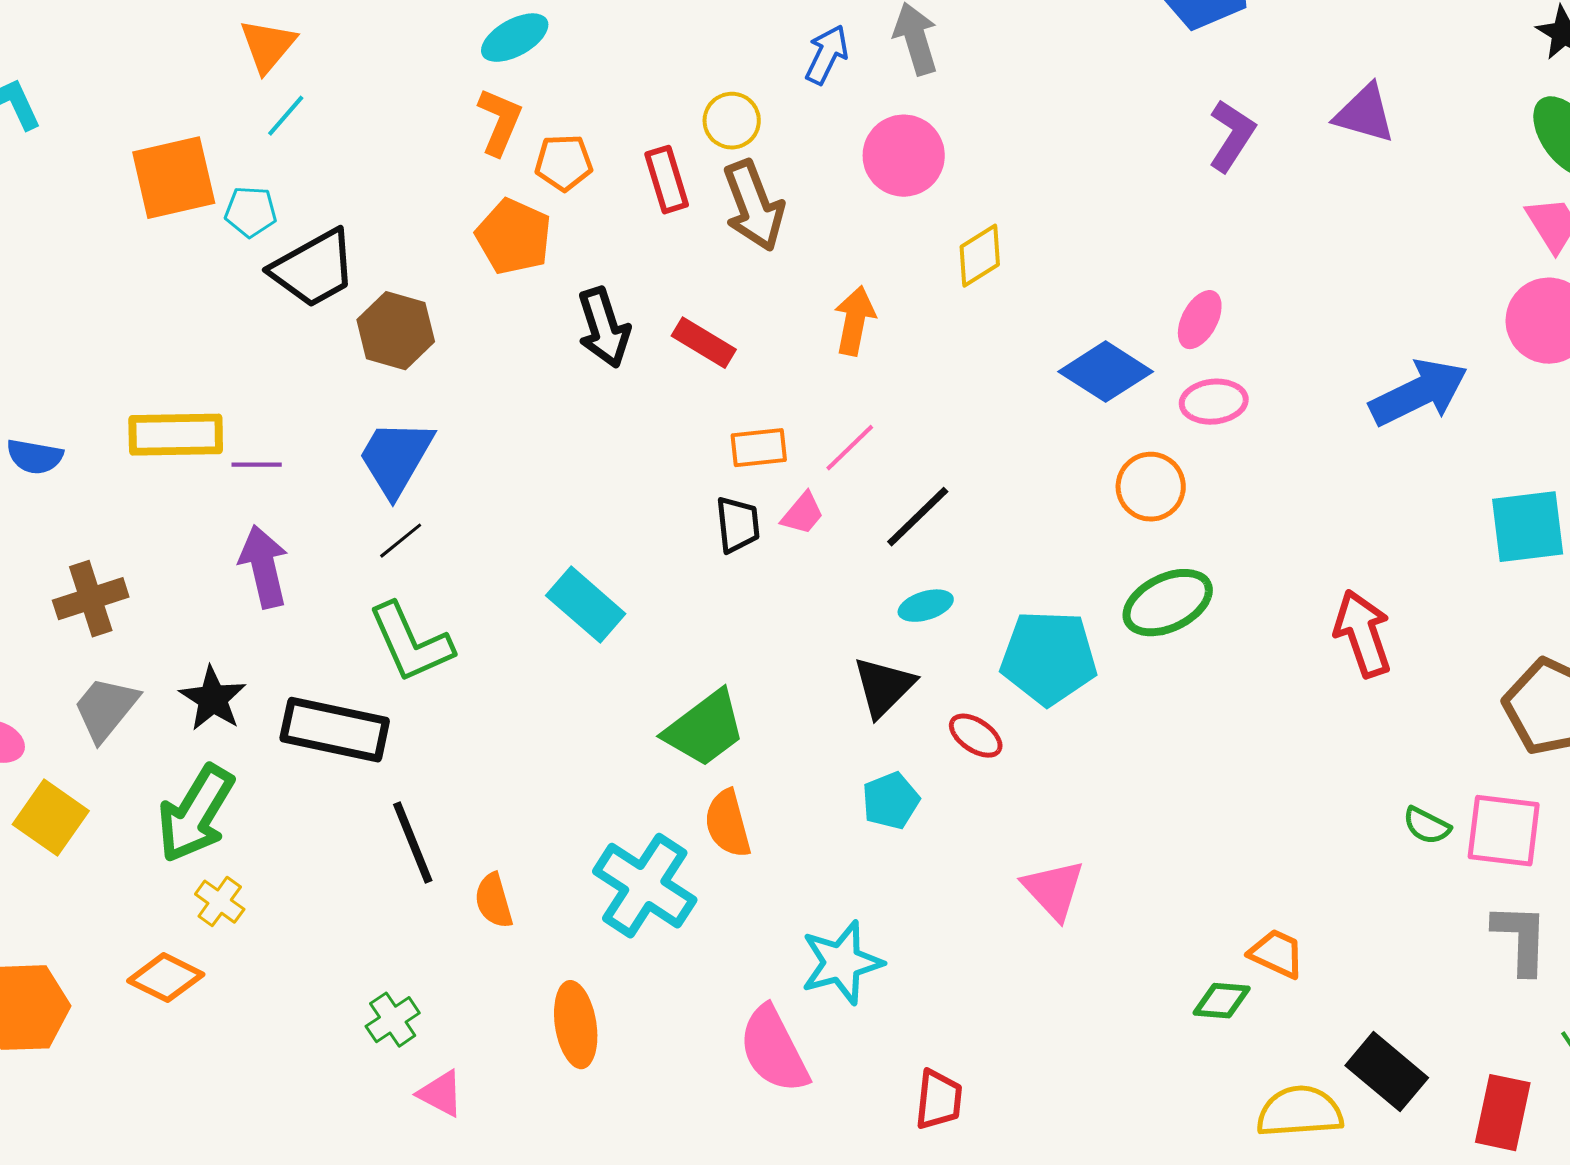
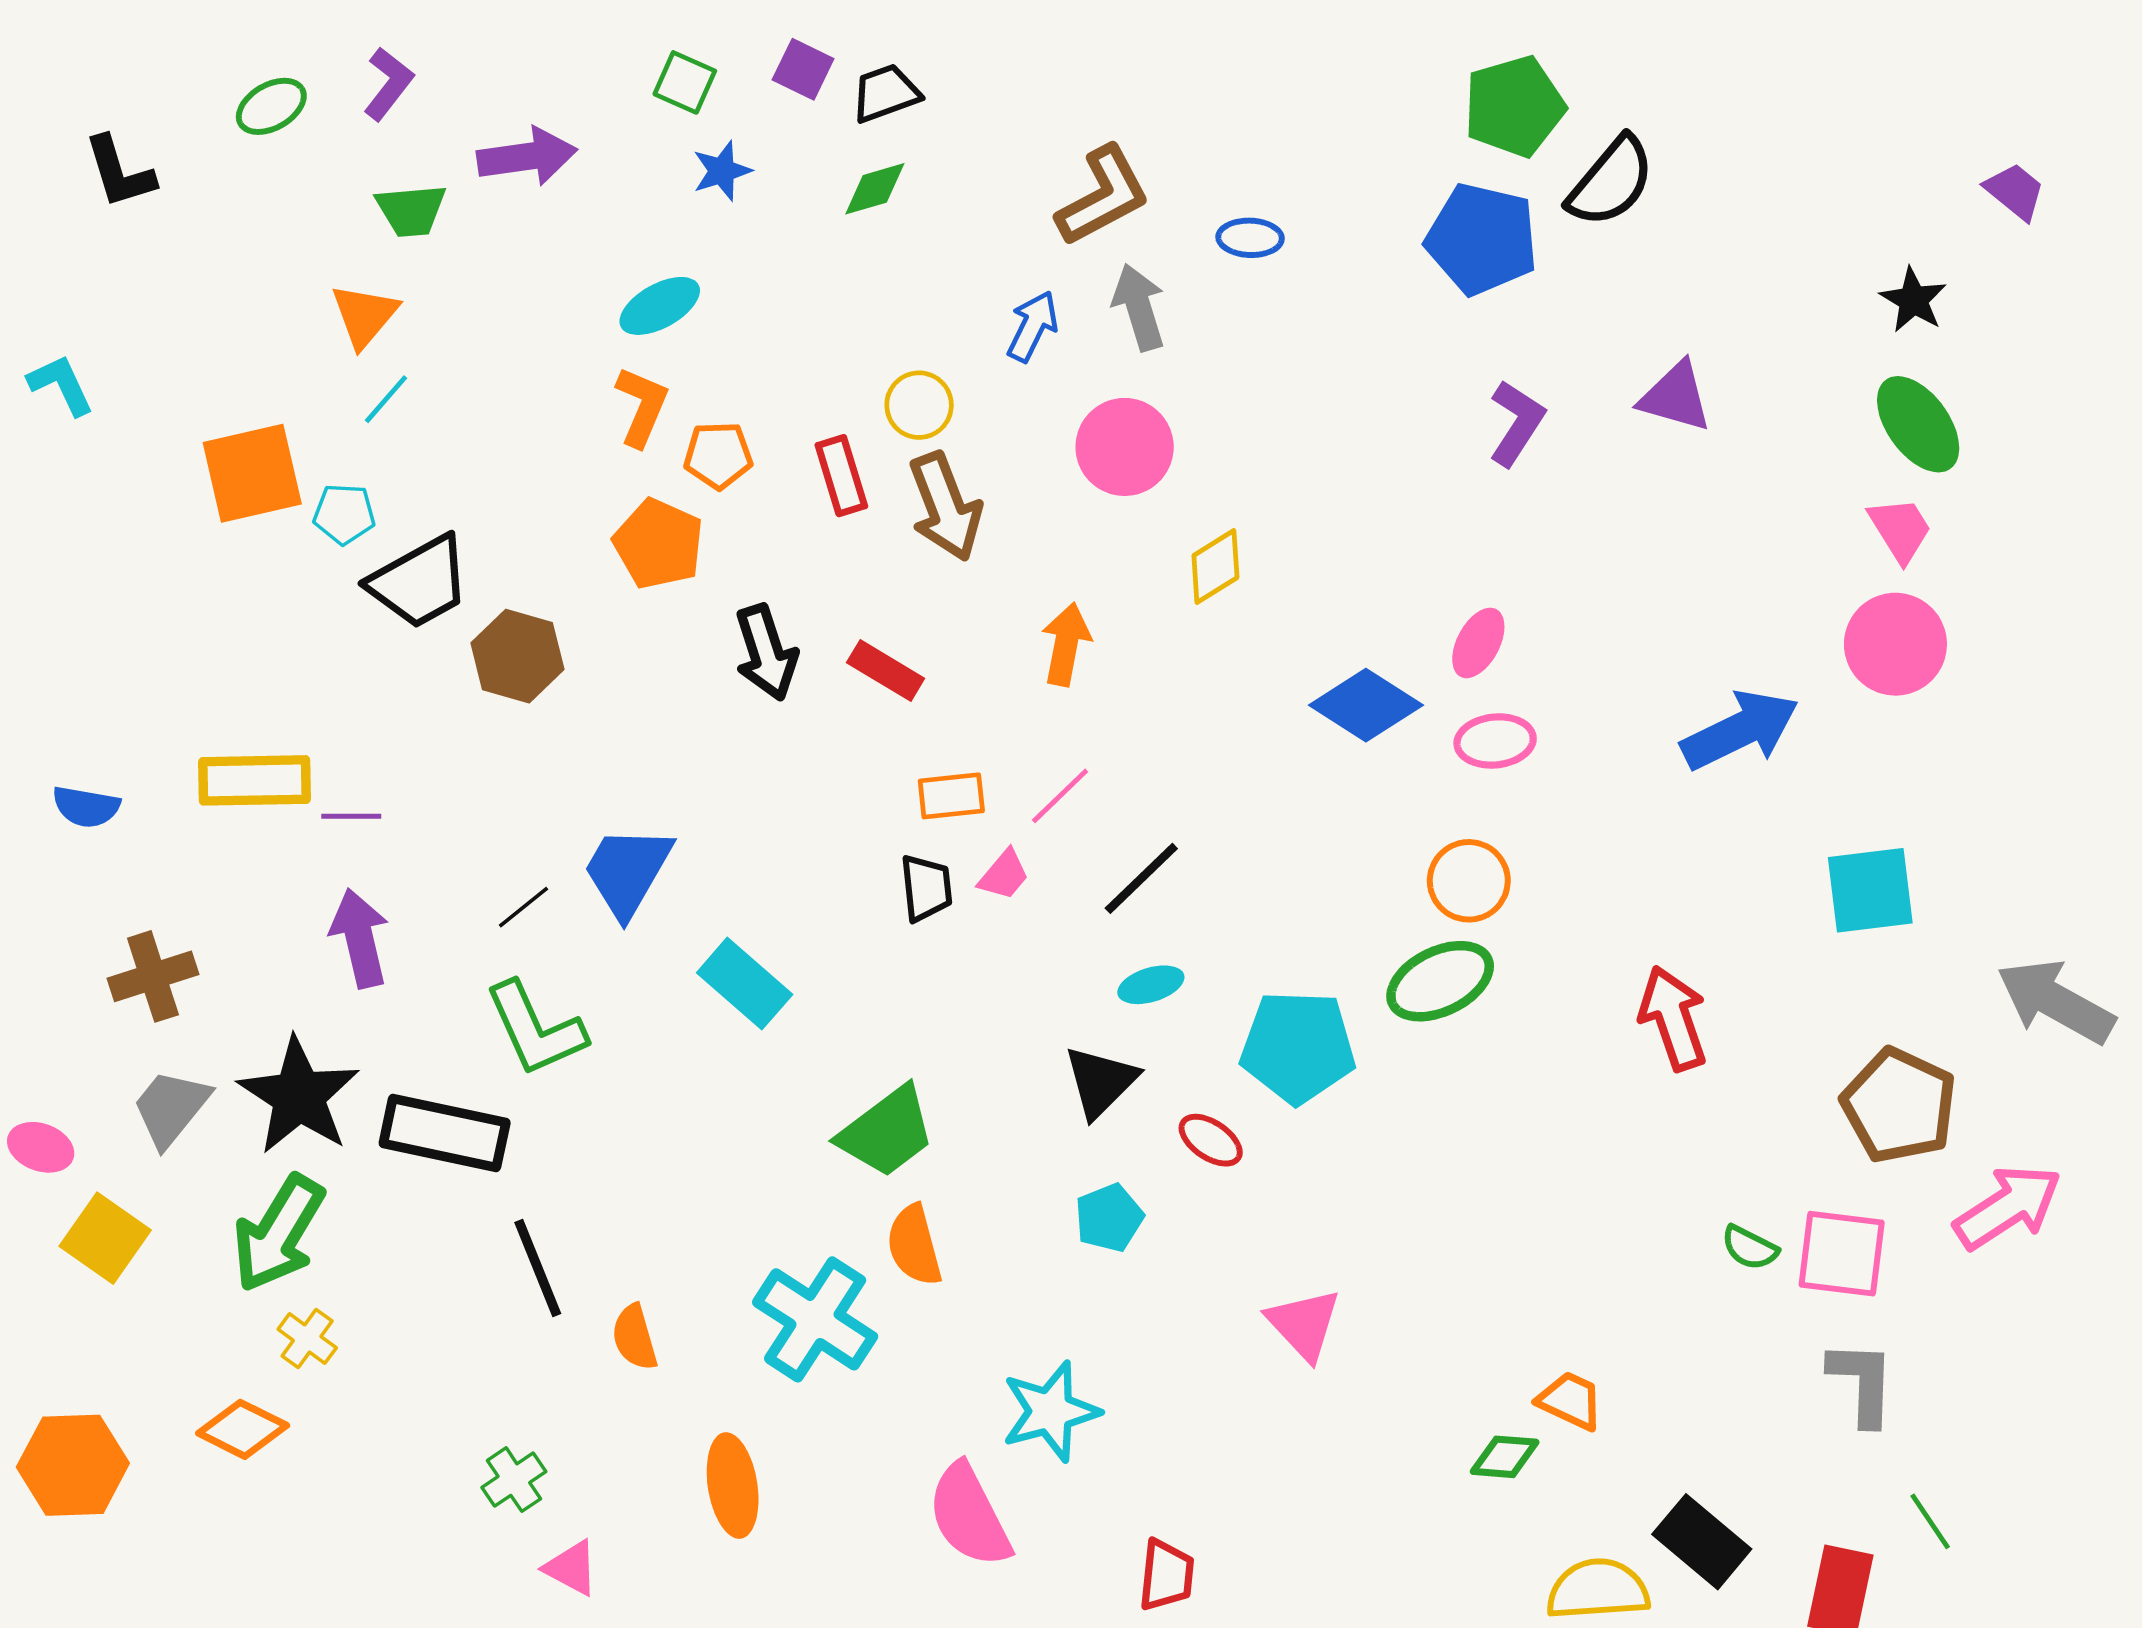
blue trapezoid: (396, 458) -> (627, 871), moved
orange circle: (1151, 487) -> (1469, 881), moved
black star: (213, 699) -> (299, 1096), size x1.5

